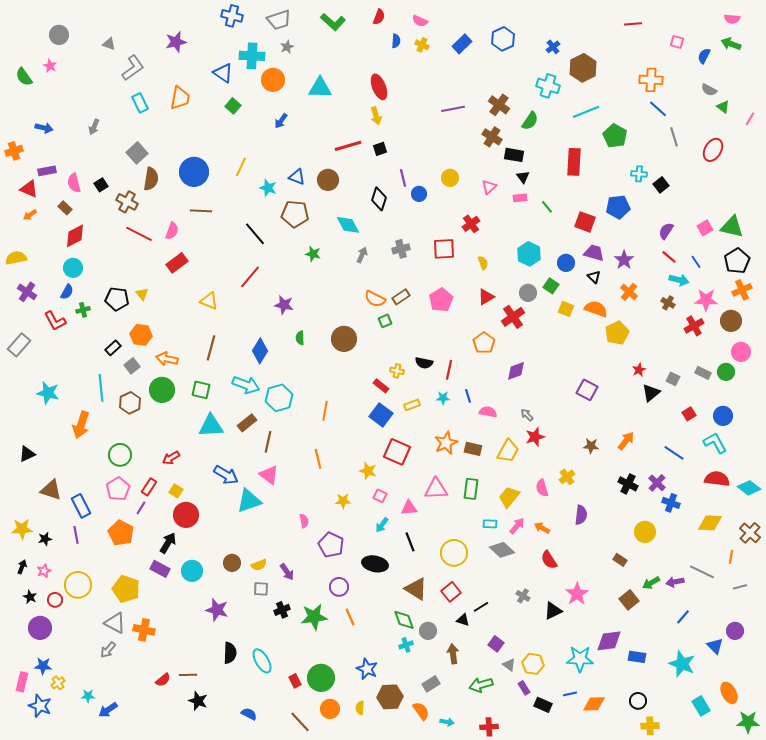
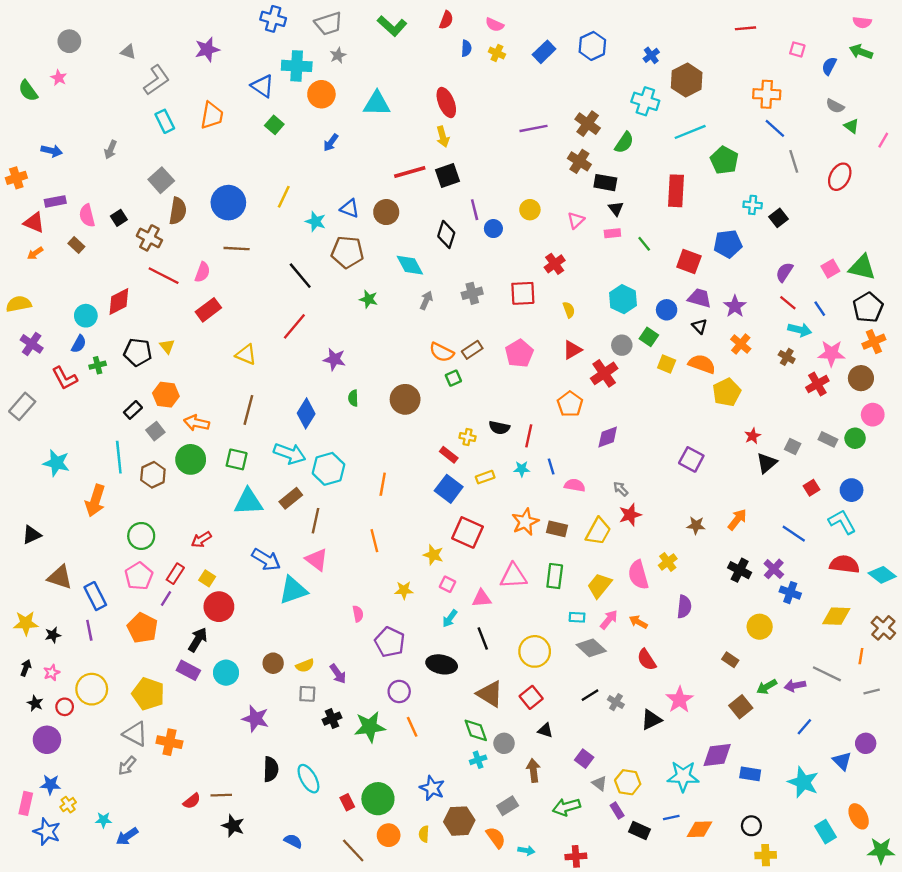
black square: (380, 149) -> (447, 176), size x1.5
red diamond: (75, 236) -> (119, 302), moved
pink semicircle: (542, 488) -> (638, 575), size x1.4
black line: (481, 607) -> (590, 695), moved

